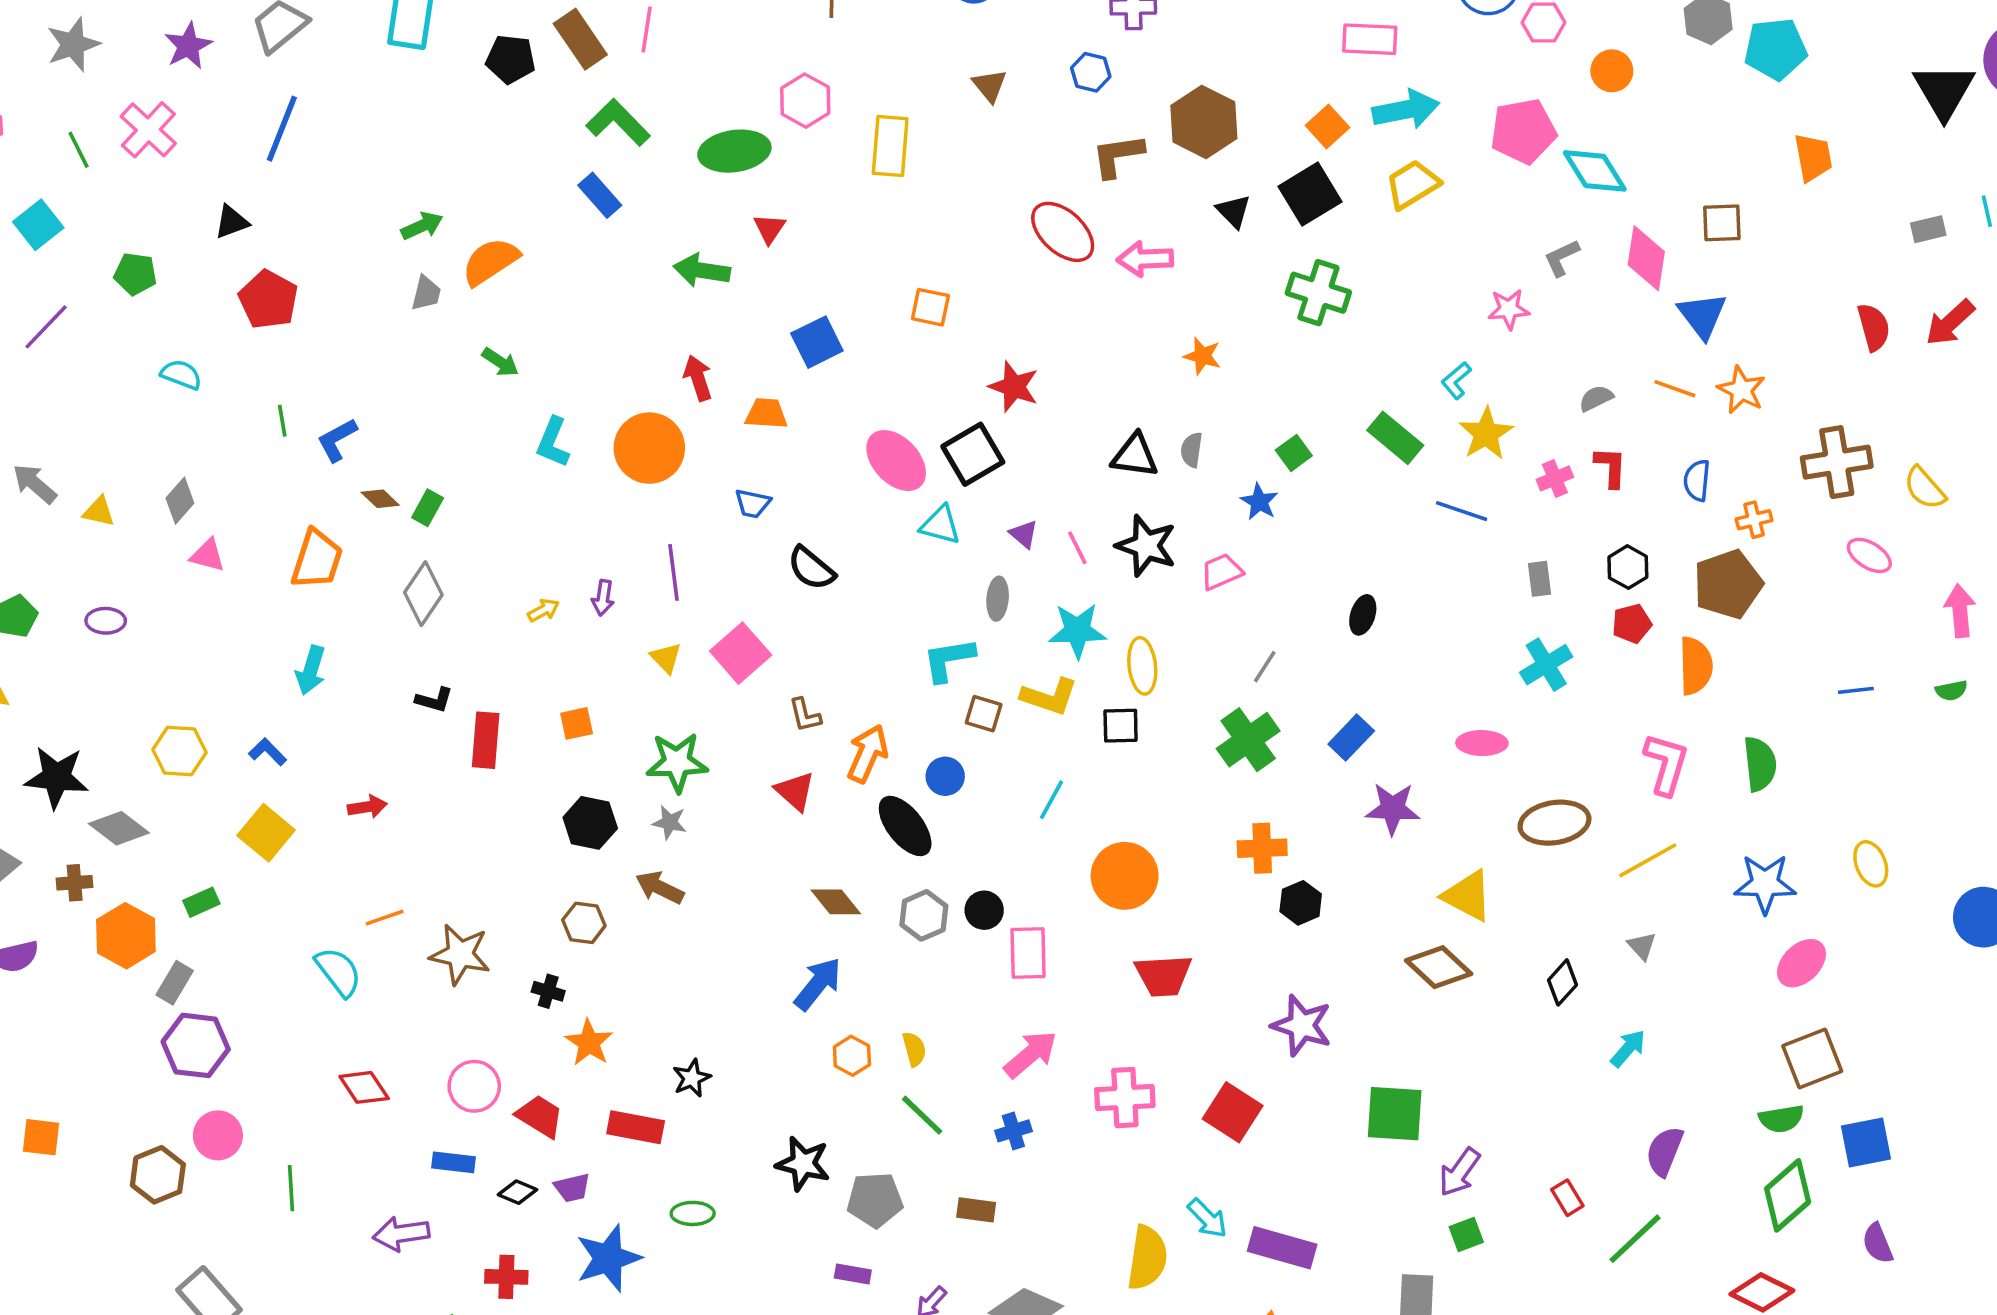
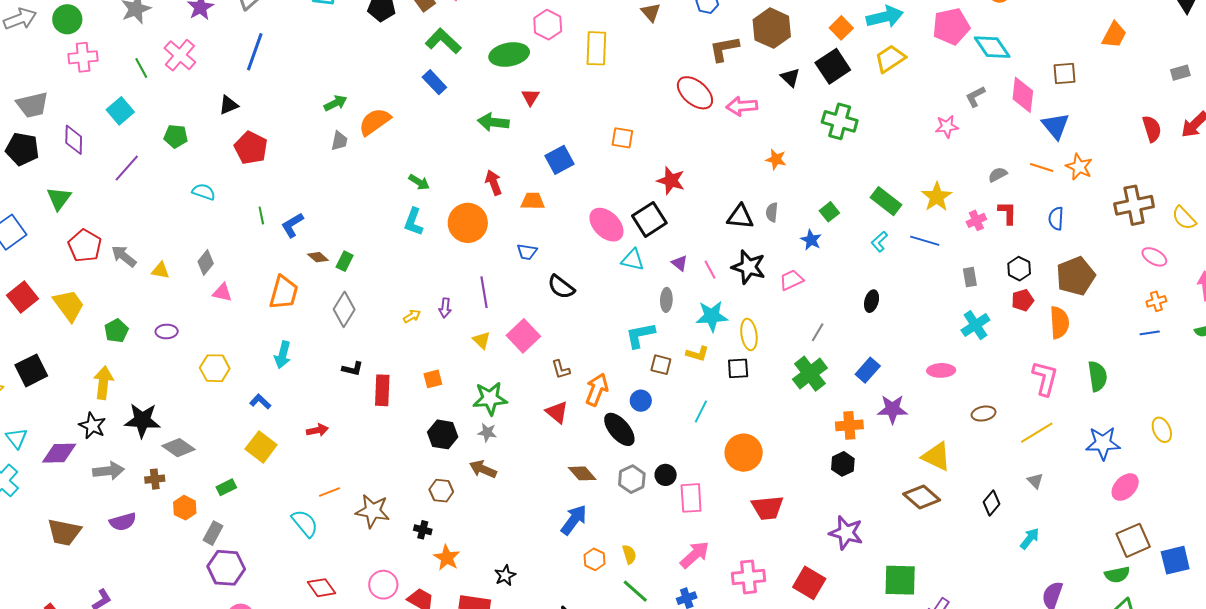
orange trapezoid: (1813, 157) -> (1114, 35), turned 40
green arrow: (500, 362) -> (419, 182), moved
cyan L-shape: (1456, 380) -> (879, 242), moved
orange cross: (1754, 520) -> (1156, 301), moved
yellow L-shape: (1049, 697) -> (697, 354), size x0.7
yellow hexagon: (179, 751) -> (215, 368), moved
brown ellipse: (1554, 823) -> (984, 414), size x0.6
orange cross: (1262, 848) -> (849, 425), moved
orange hexagon: (126, 936) -> (185, 508), size x0.7
blue square: (1866, 1142) -> (1175, 560), moved

